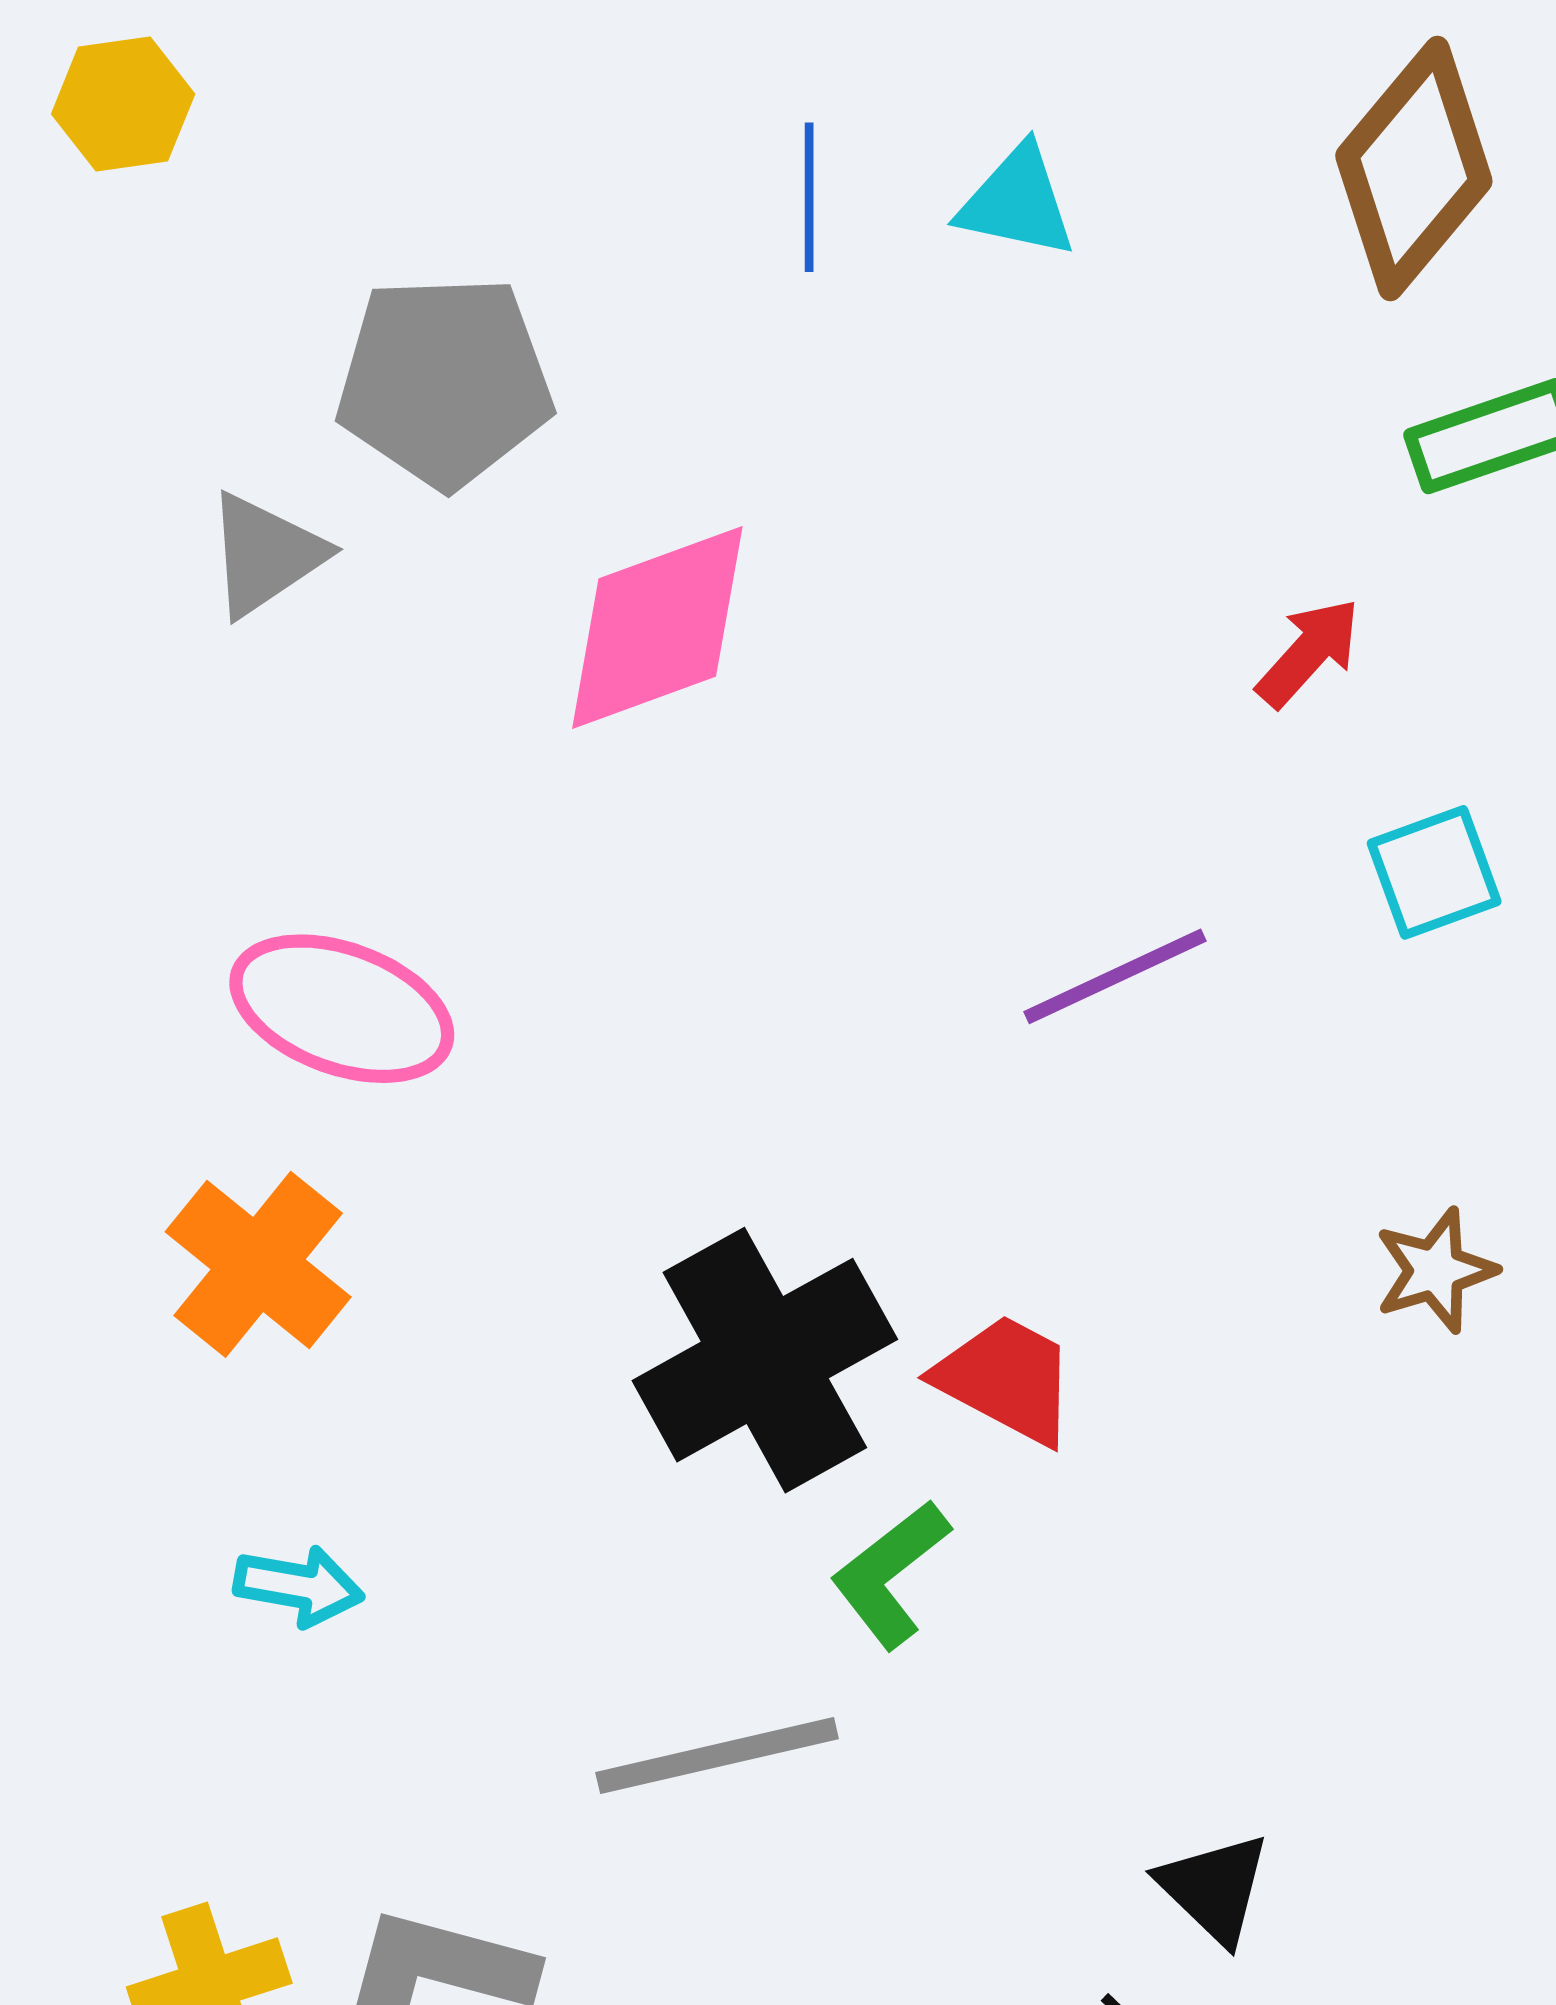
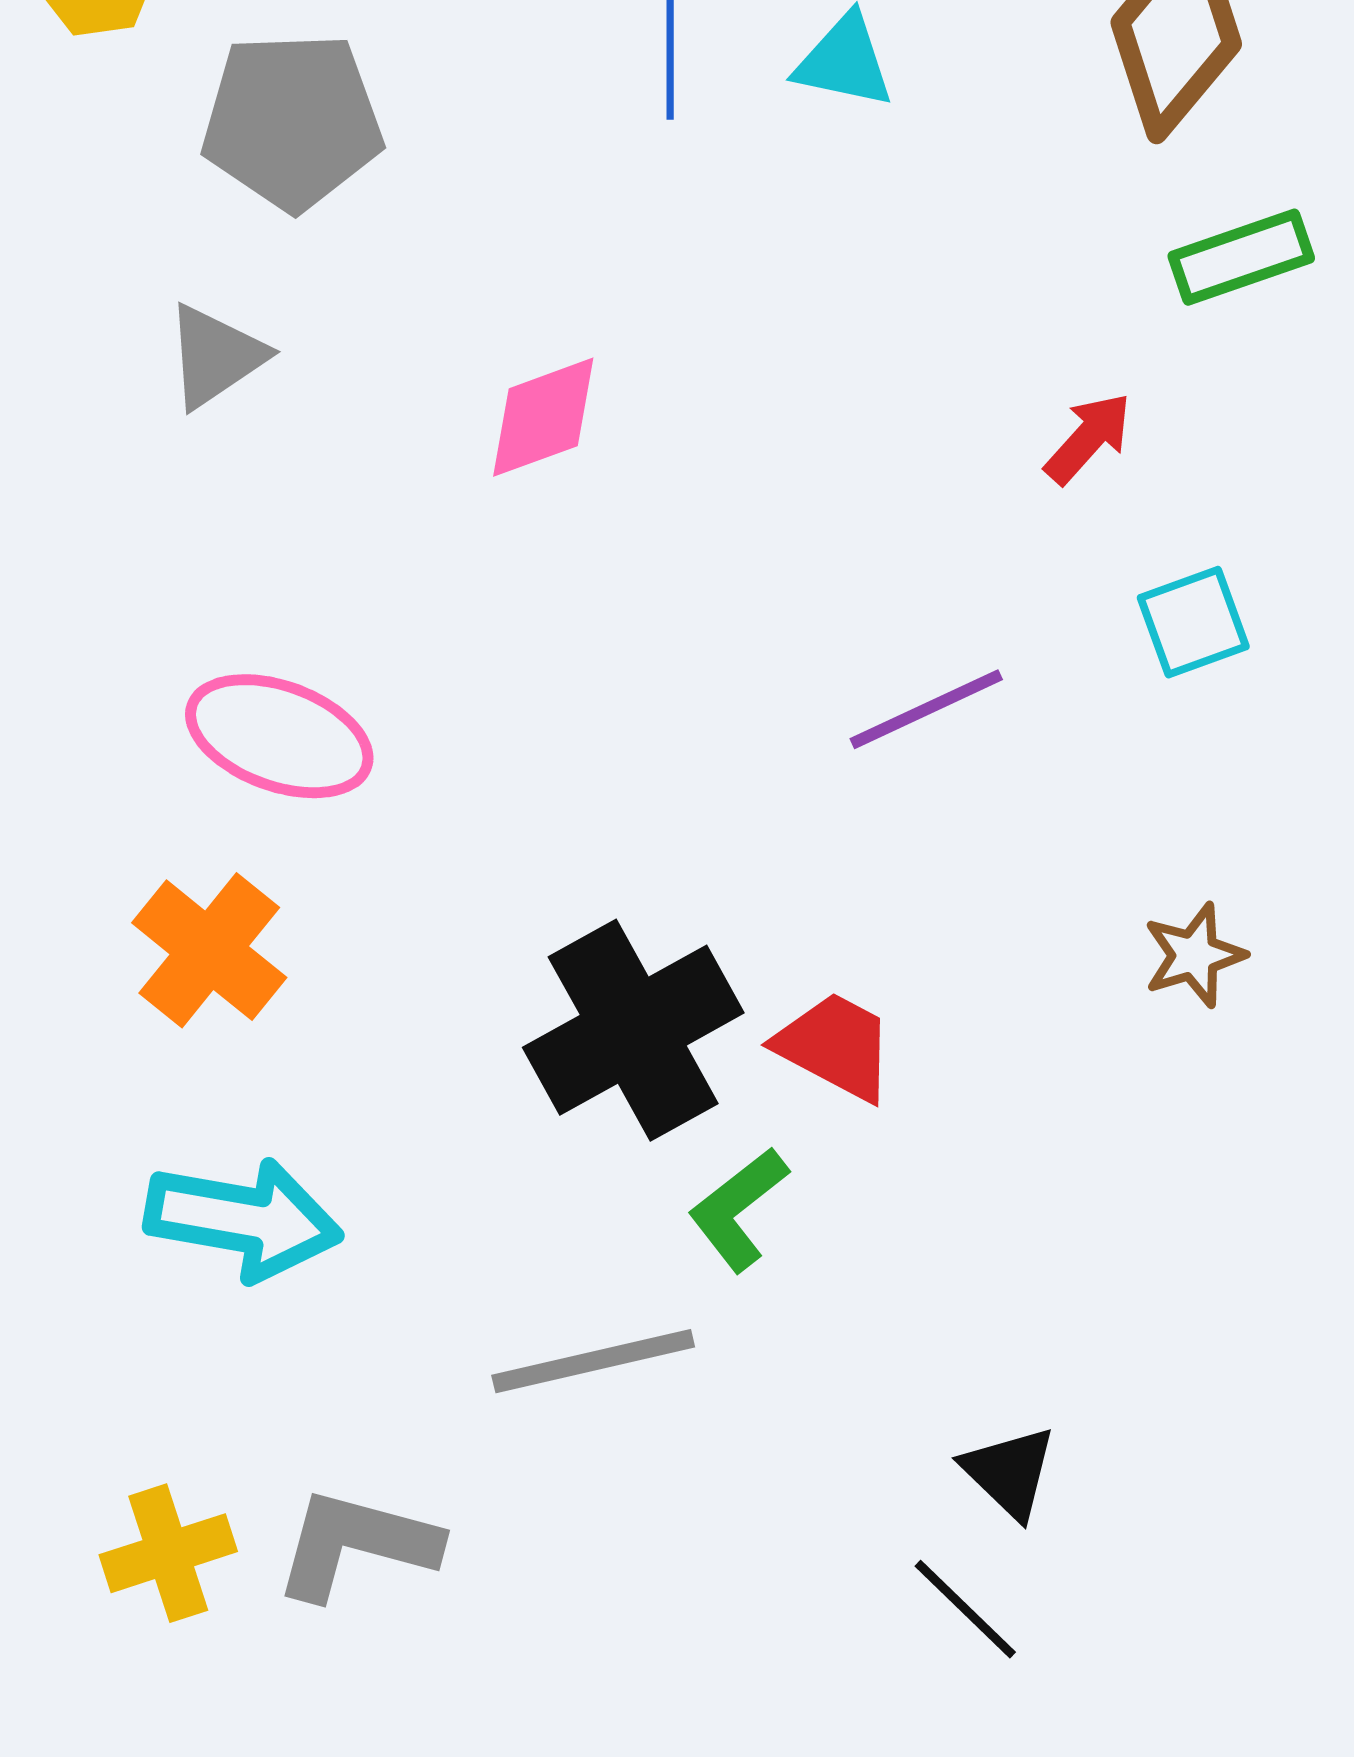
gray pentagon: (445, 381) -> (292, 121), moved
pink diamond: (657, 627) -> (543, 417), size x0.7
cyan arrow: (299, 1586) -> (243, 1219), size x1.8

